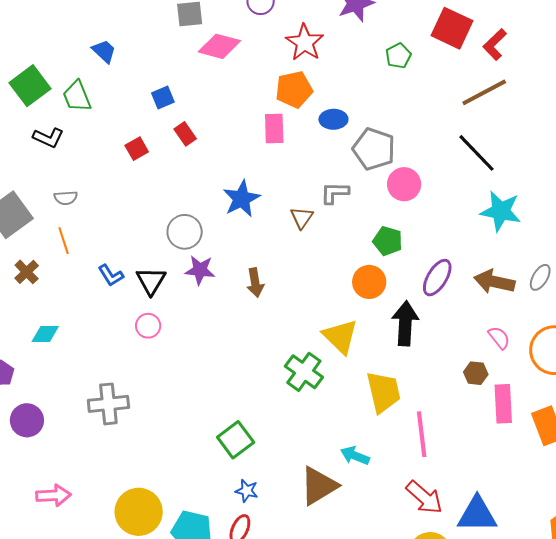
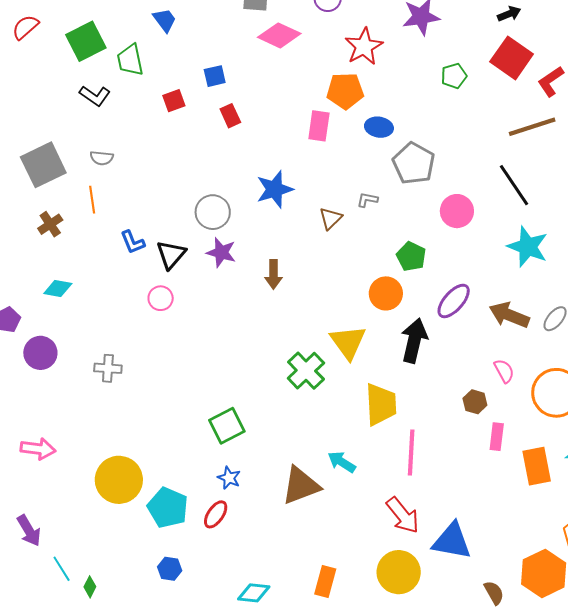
red square: (137, 149) -> (174, 101), moved
pink circle: (404, 184) -> (457, 211), moved
gray L-shape: (335, 193) -> (367, 200), size x0.7
gray cross: (108, 404) -> (108, 368), size x0.7
pink rectangle: (503, 404) -> (497, 437), size x0.7
purple circle: (27, 420) -> (40, 353), moved

